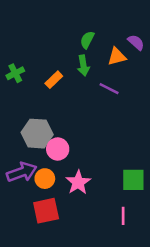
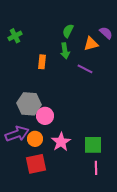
green cross: (15, 73) -> (15, 36), moved
orange rectangle: (54, 80) -> (42, 62), turned -40
green square: (133, 180) -> (93, 145), moved

